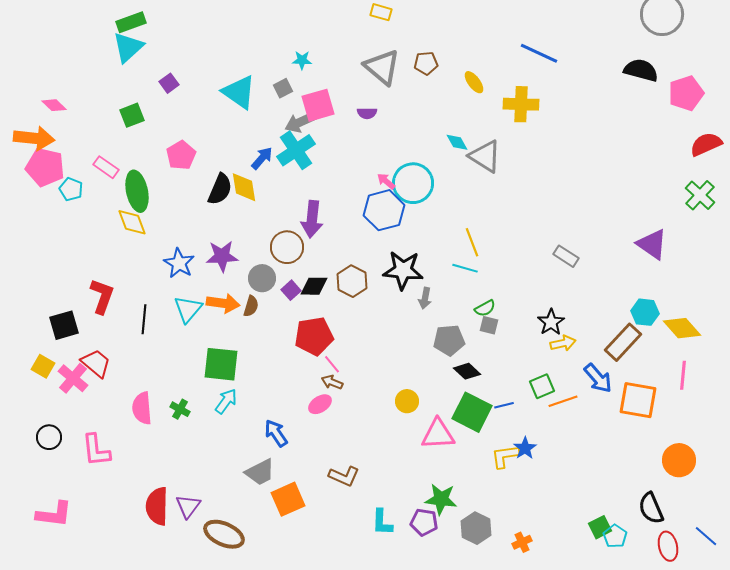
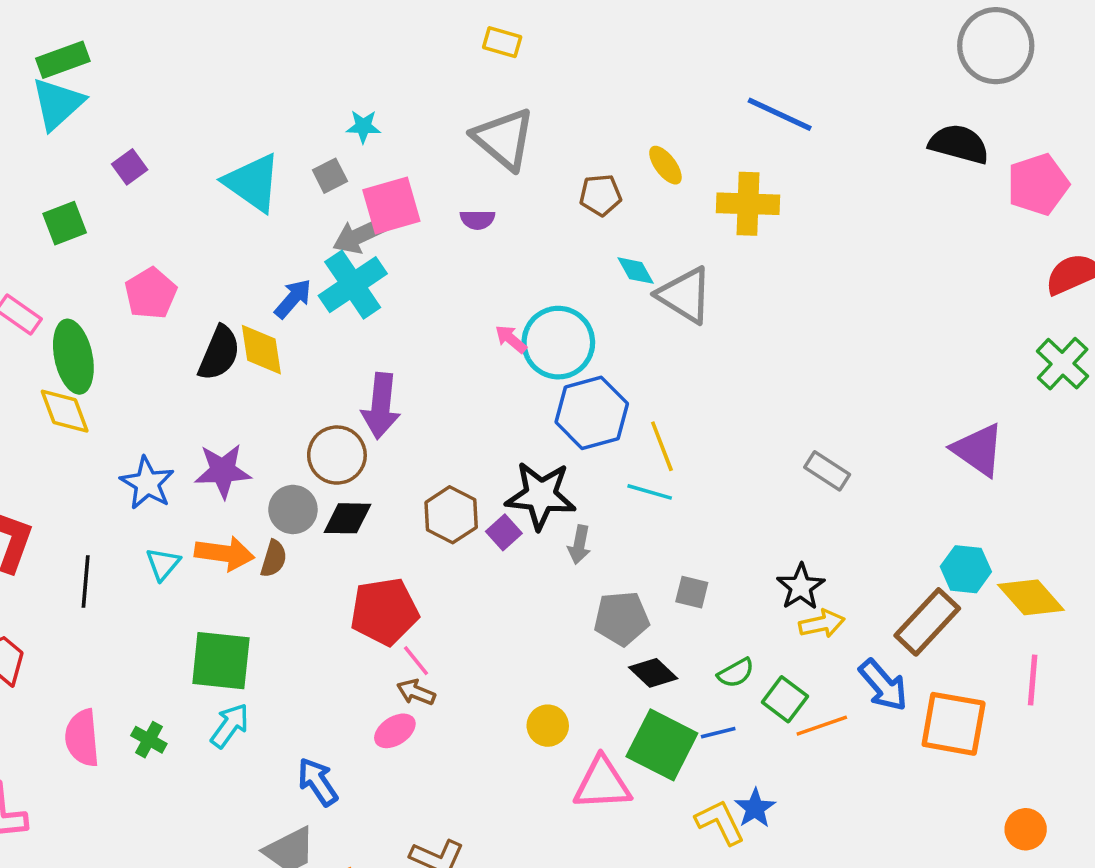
brown pentagon: (426, 63) -> (600, 195), moved
blue hexagon: (384, 210) -> (592, 413), moved
black diamond: (314, 286) -> (347, 518), moved
purple square: (291, 290) -> (504, 532), moved
green semicircle: (485, 308) -> (736, 673), moved
cyan triangle: (188, 309) -> (163, 564), size x0.7
green square: (542, 386) -> (785, 699), turned -30
yellow L-shape: (505, 456) -> (720, 822), turned 72
orange circle: (679, 460) -> (1026, 829), size x0.7

